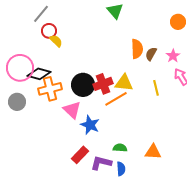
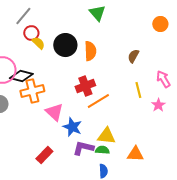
orange semicircle: (137, 49) -> (90, 51), moved
pink star: (173, 56) -> (158, 105), moved
yellow triangle: (124, 83) -> (106, 136), moved
black circle: (83, 85) -> (65, 45), moved
red rectangle: (80, 155) -> (44, 155), moved
purple L-shape: (101, 163) -> (83, 148), moved

